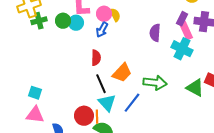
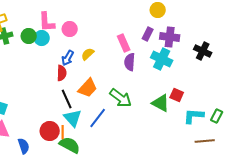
yellow semicircle: (115, 15) -> (88, 54), moved, turned -104
blue arrow: (102, 30) -> (68, 58), moved
pink rectangle: (186, 31) -> (124, 43), moved
purple semicircle: (155, 33) -> (130, 62), moved
cyan cross: (182, 49) -> (162, 59), moved
green arrow: (155, 83) -> (121, 98), turned 30

